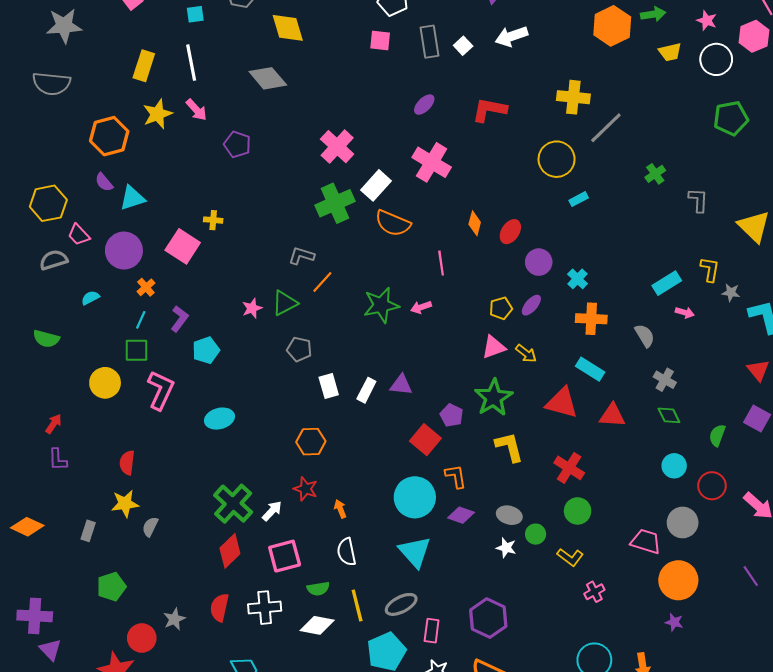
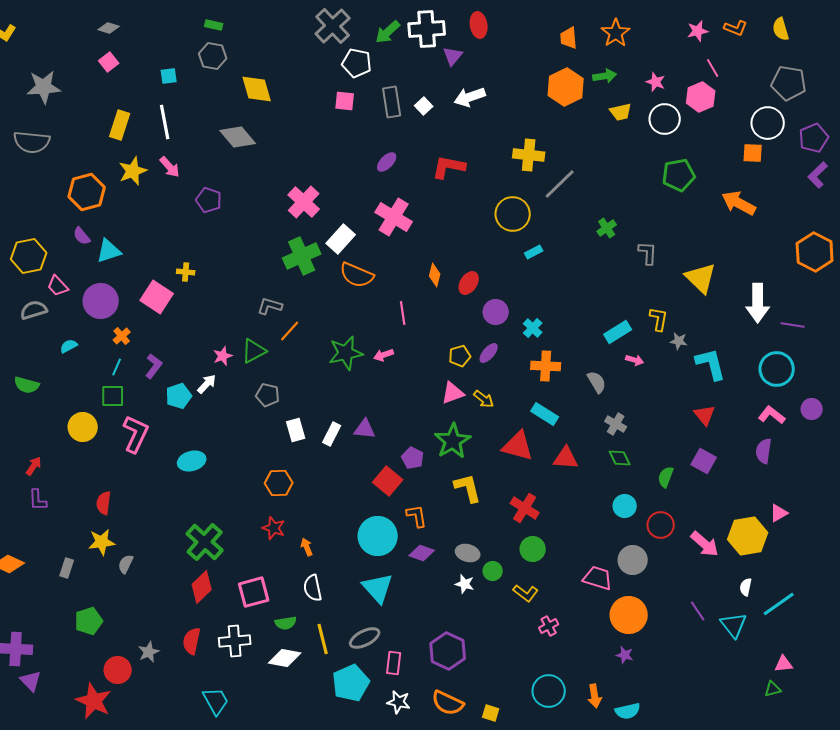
white arrow: (272, 511) -> (207, 384), moved

